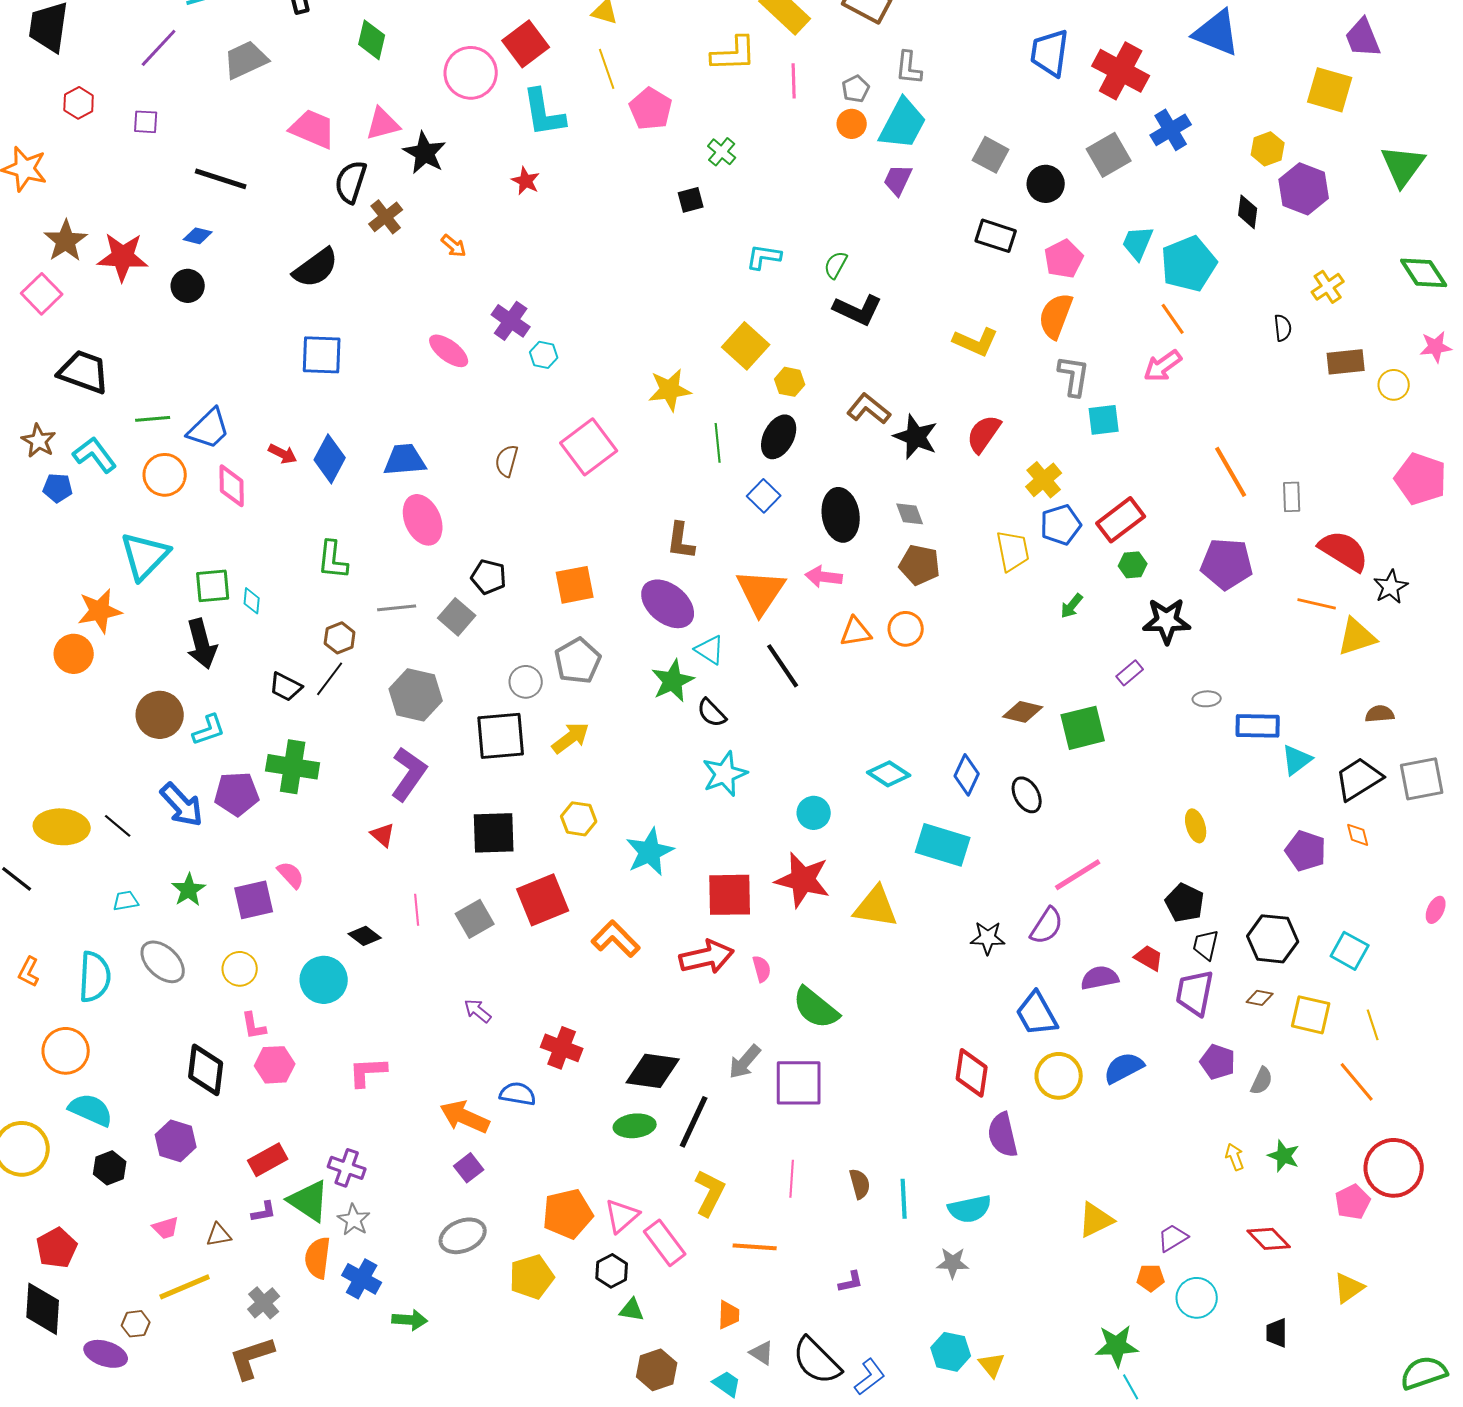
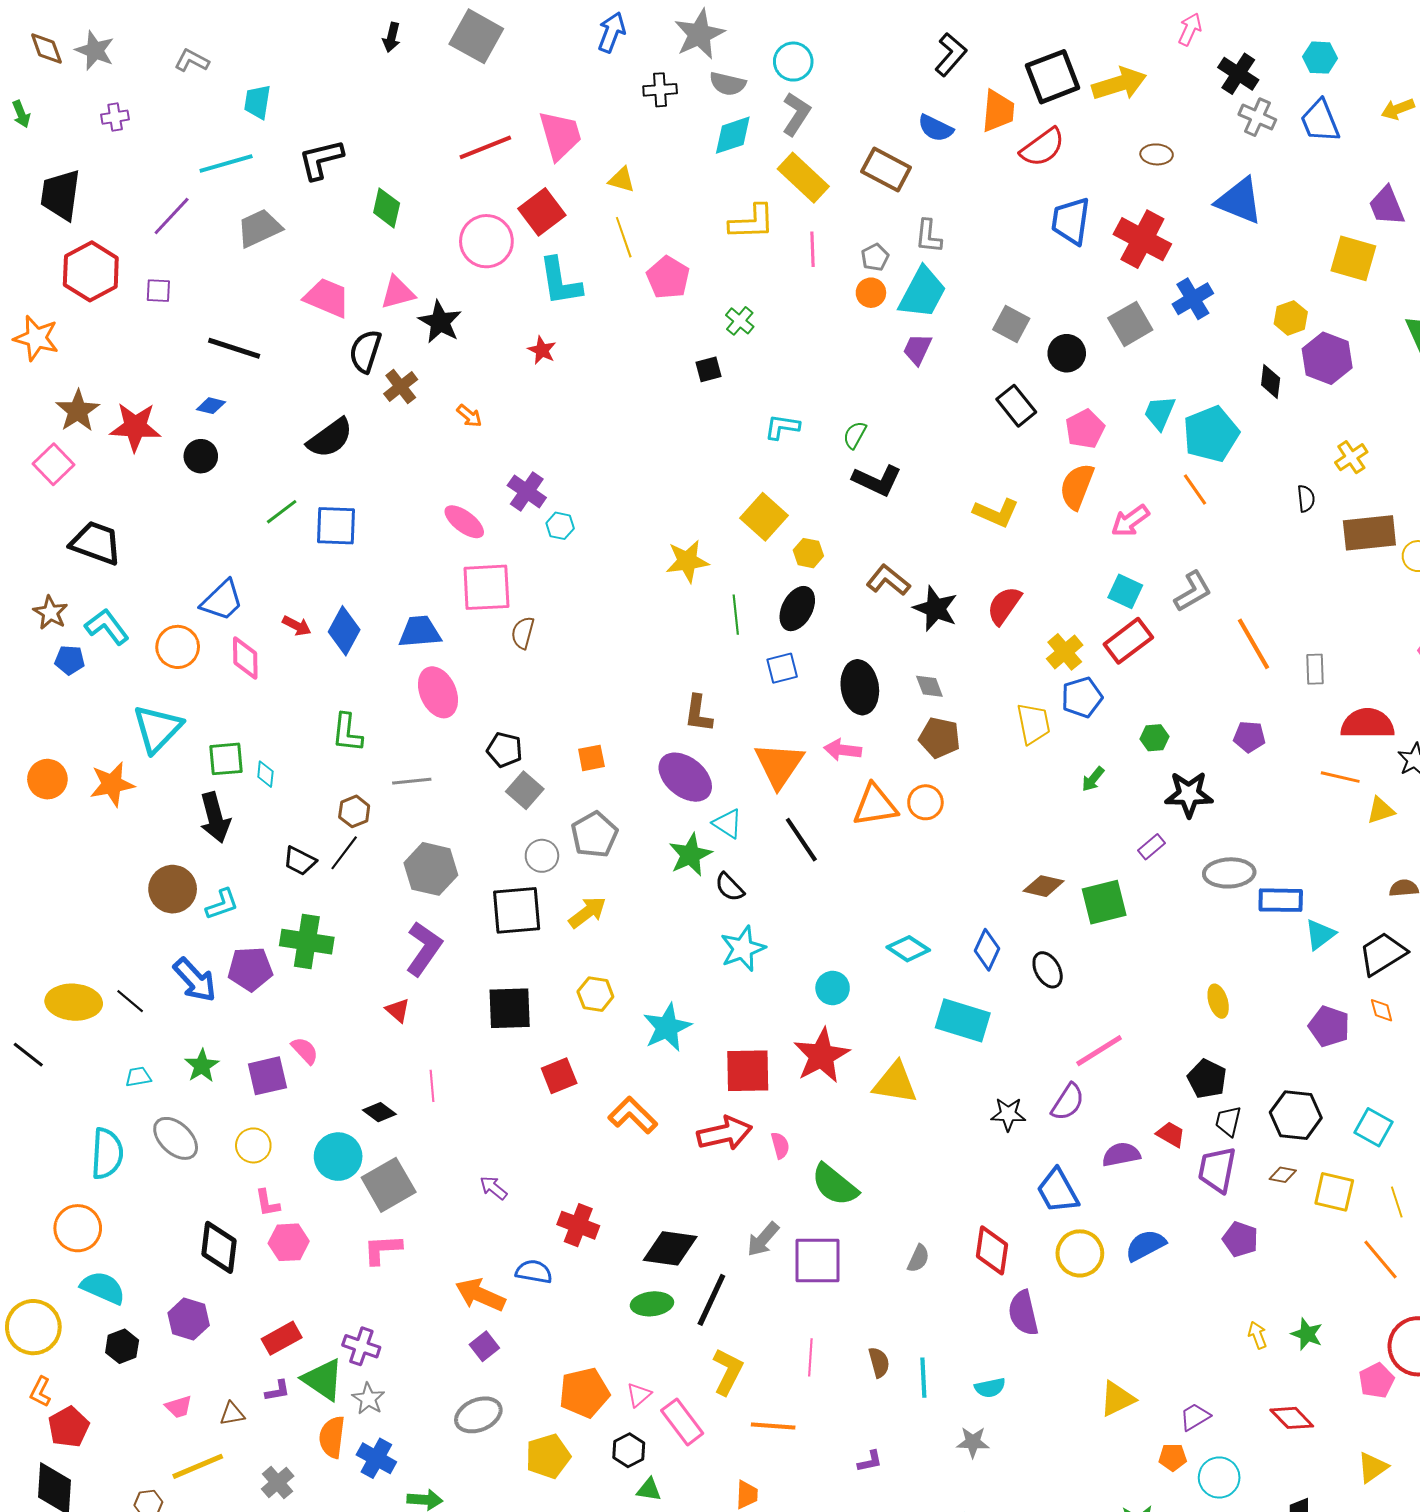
red hexagon: (79, 103) -> (91, 271), size x1.8
black rectangle: (996, 236) -> (1016, 406), turned 33
brown rectangle: (1346, 362) -> (1369, 533), size x1.4
pink arrow: (1163, 366) -> (1130, 521), moved
gray L-shape: (1074, 376) -> (1193, 591), moved, turned 51
green line: (153, 419) -> (282, 512), moved, turned -32
cyan square: (1104, 420) -> (1125, 591), turned 32
pink square: (589, 447) -> (486, 587), moved, turned 34
blue square: (764, 496) -> (782, 668), turned 32
red rectangle: (1121, 520) -> (1128, 641), moved
red semicircle: (1344, 551) -> (1367, 724), turned -32
purple pentagon: (1227, 564) -> (1249, 737), size x0.6
orange square: (575, 585) -> (591, 758), size x0.7
gray square: (457, 617) -> (525, 790), moved
orange triangle: (856, 632) -> (875, 805), size x1.4
yellow triangle: (1357, 637) -> (1381, 810), size x0.7
orange circle: (74, 654) -> (47, 779), moved
gray ellipse: (1207, 699) -> (1229, 873), size x1.8
red star: (803, 880) -> (821, 1056), turned 30
red square: (543, 900) -> (559, 1076), size x0.7
gray square: (475, 919) -> (389, 1185), moved, size x1.4
orange L-shape: (29, 972) -> (40, 1392), moved
gray semicircle: (1262, 1081) -> (918, 1258), moved
cyan semicircle: (970, 1209) -> (990, 1388), size x0.7
pink triangle: (622, 1216) -> (639, 1395), size x0.7

